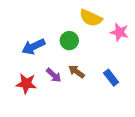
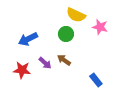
green circle: (69, 41) -> (66, 34), moved
blue rectangle: (111, 78) -> (96, 80), moved

